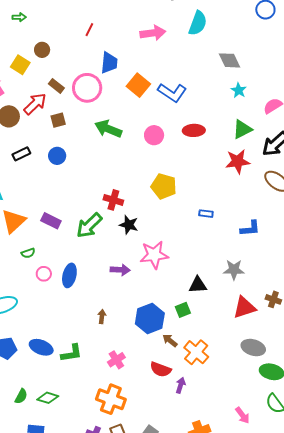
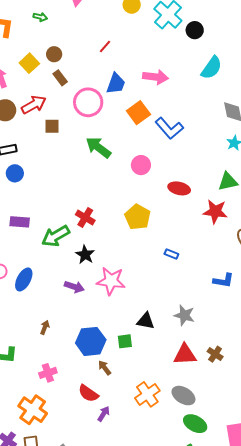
pink arrow: (153, 33) -> (156, 77), moved
brown rectangle: (56, 86) -> (60, 78), moved
red ellipse: (194, 130) -> (179, 188), moved
blue circle: (57, 156) -> (15, 173), moved
purple rectangle: (51, 221) -> (20, 222), turned -36
black star: (129, 225) -> (85, 255), moved
blue L-shape: (250, 228) -> (223, 281), moved
orange cross: (196, 352) -> (147, 394), moved

